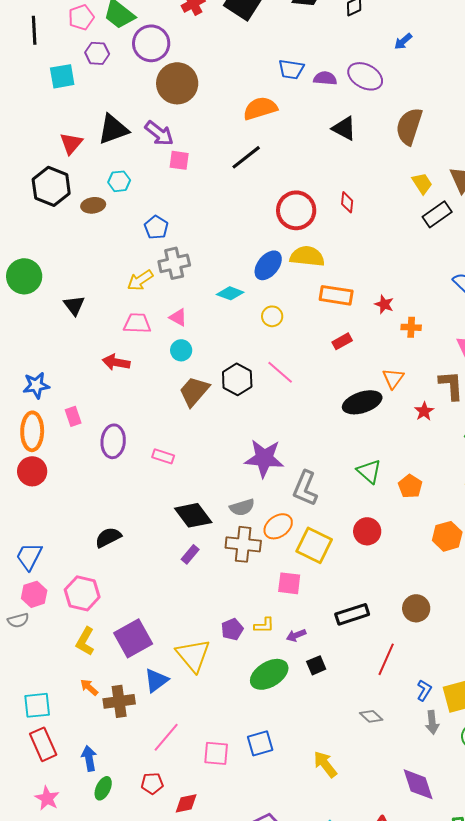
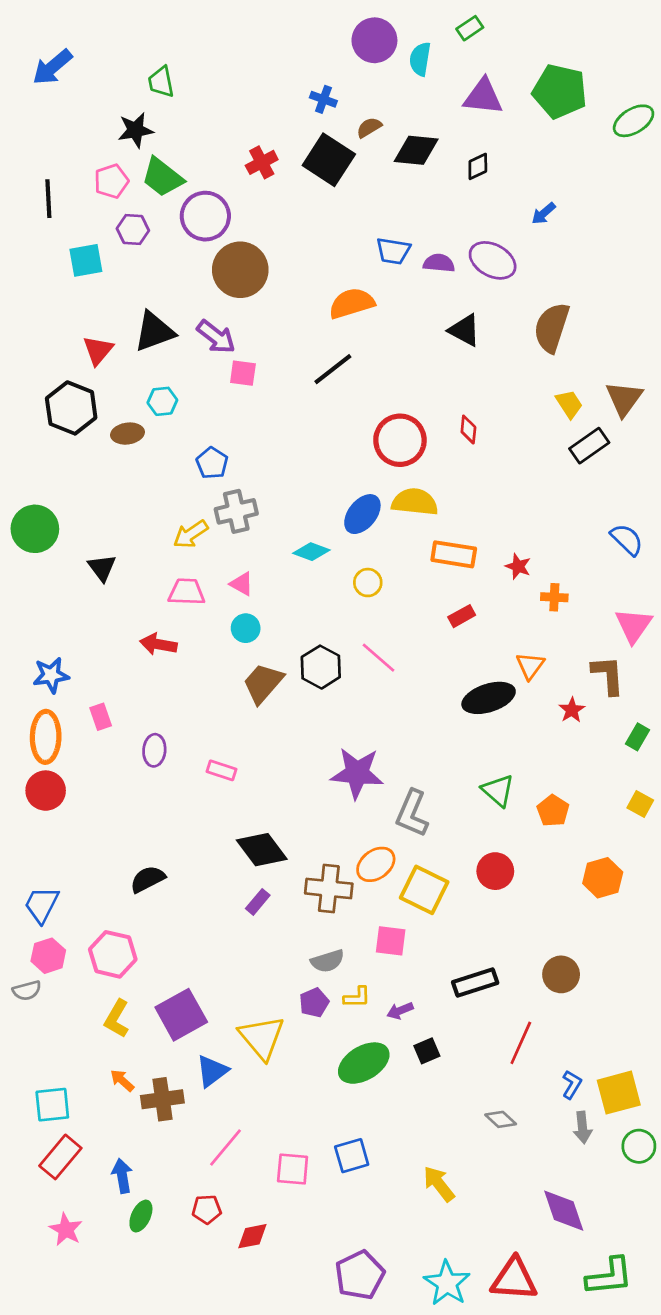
purple ellipse: (113, 441) -> (154, 750), size x0.7
gray semicircle: (242, 507) -> (327, 961), moved
red rectangle: (43, 744) -> (60, 1157), turned 64

